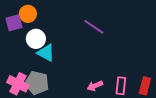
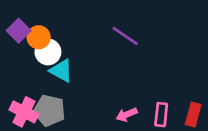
orange circle: (28, 14) -> (39, 37), moved
purple square: (14, 23) -> (19, 31), turned -30

